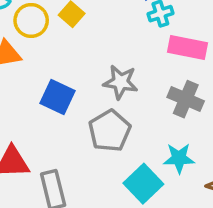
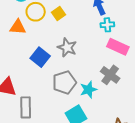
gray star: (121, 82) -> (67, 47), moved
cyan star: (179, 158) -> (88, 90), moved, turned -30

